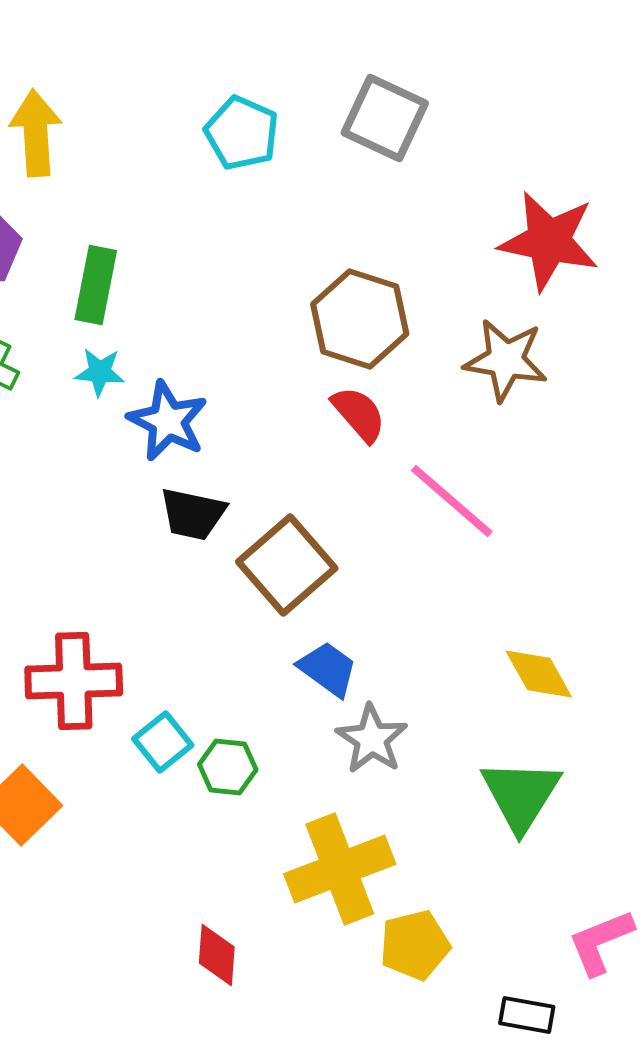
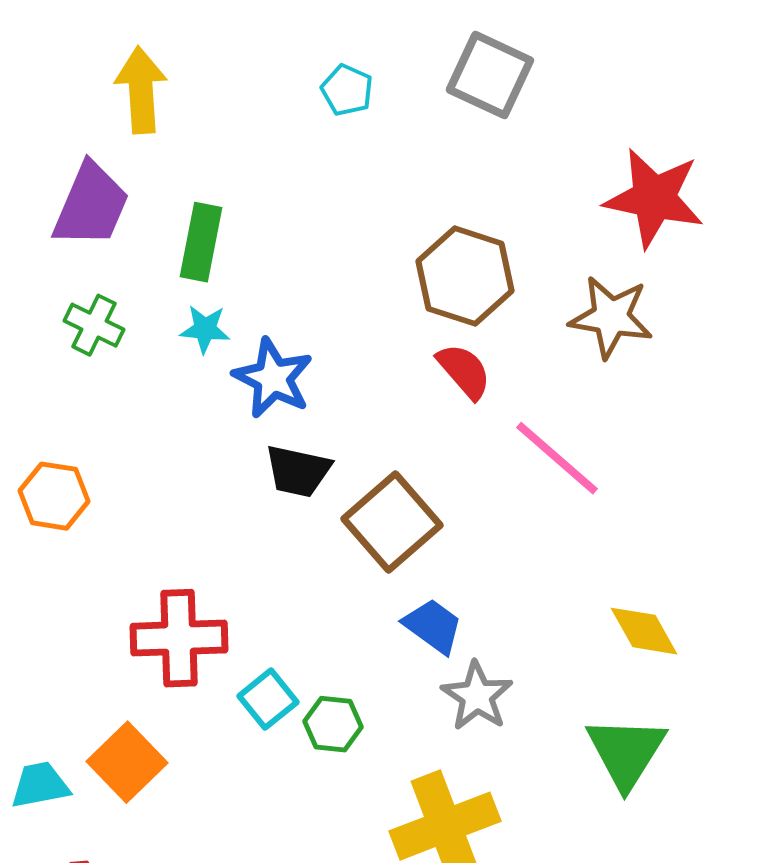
cyan pentagon: (242, 133) -> (347, 90), size x0.7

